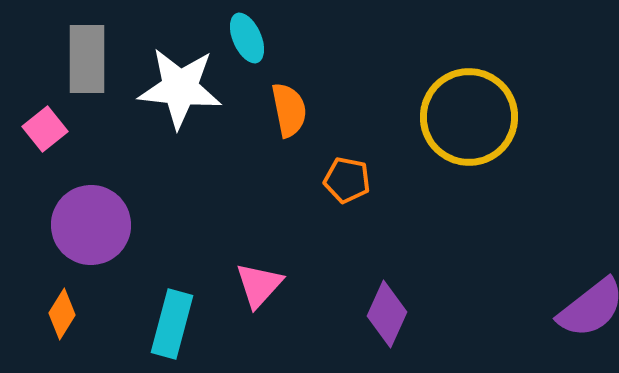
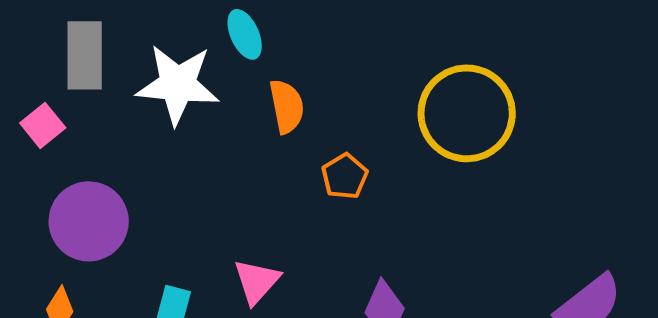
orange pentagon: (347, 180) -> (345, 176), turned 30

